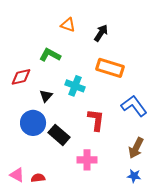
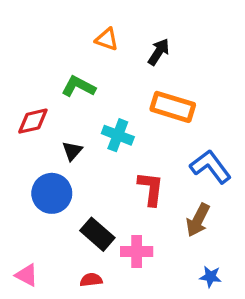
black rectangle: (59, 135) -> (97, 234), moved
brown arrow: (136, 148) -> (198, 220), moved
red semicircle: (38, 178) -> (91, 280), moved

